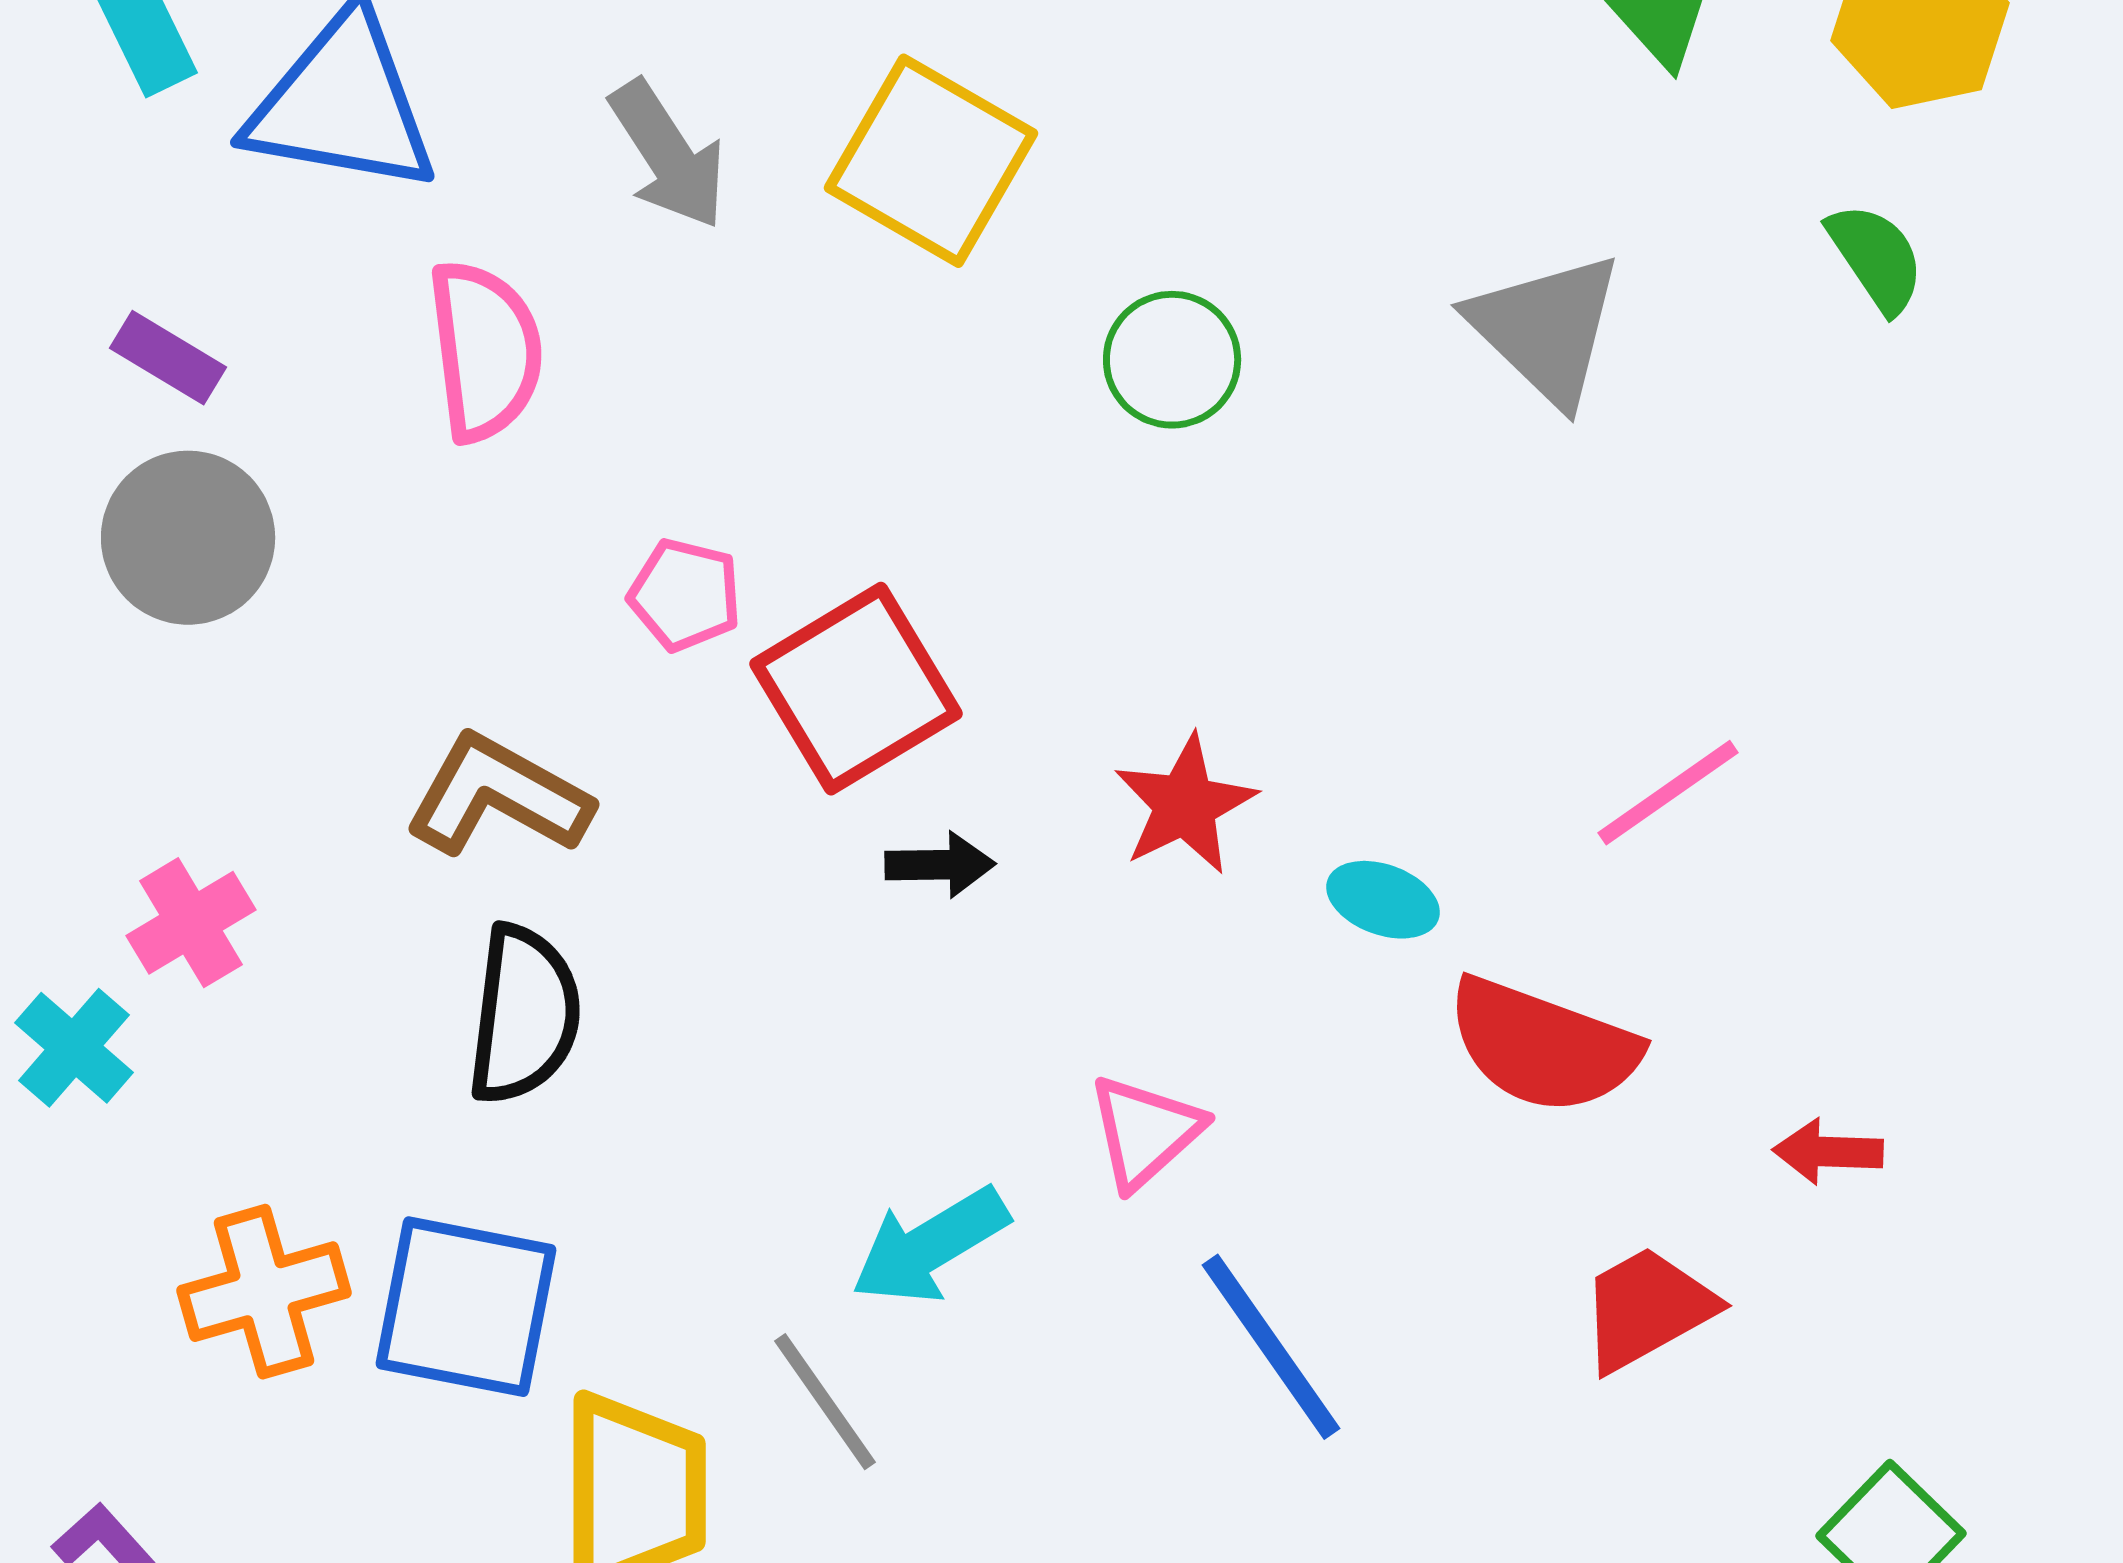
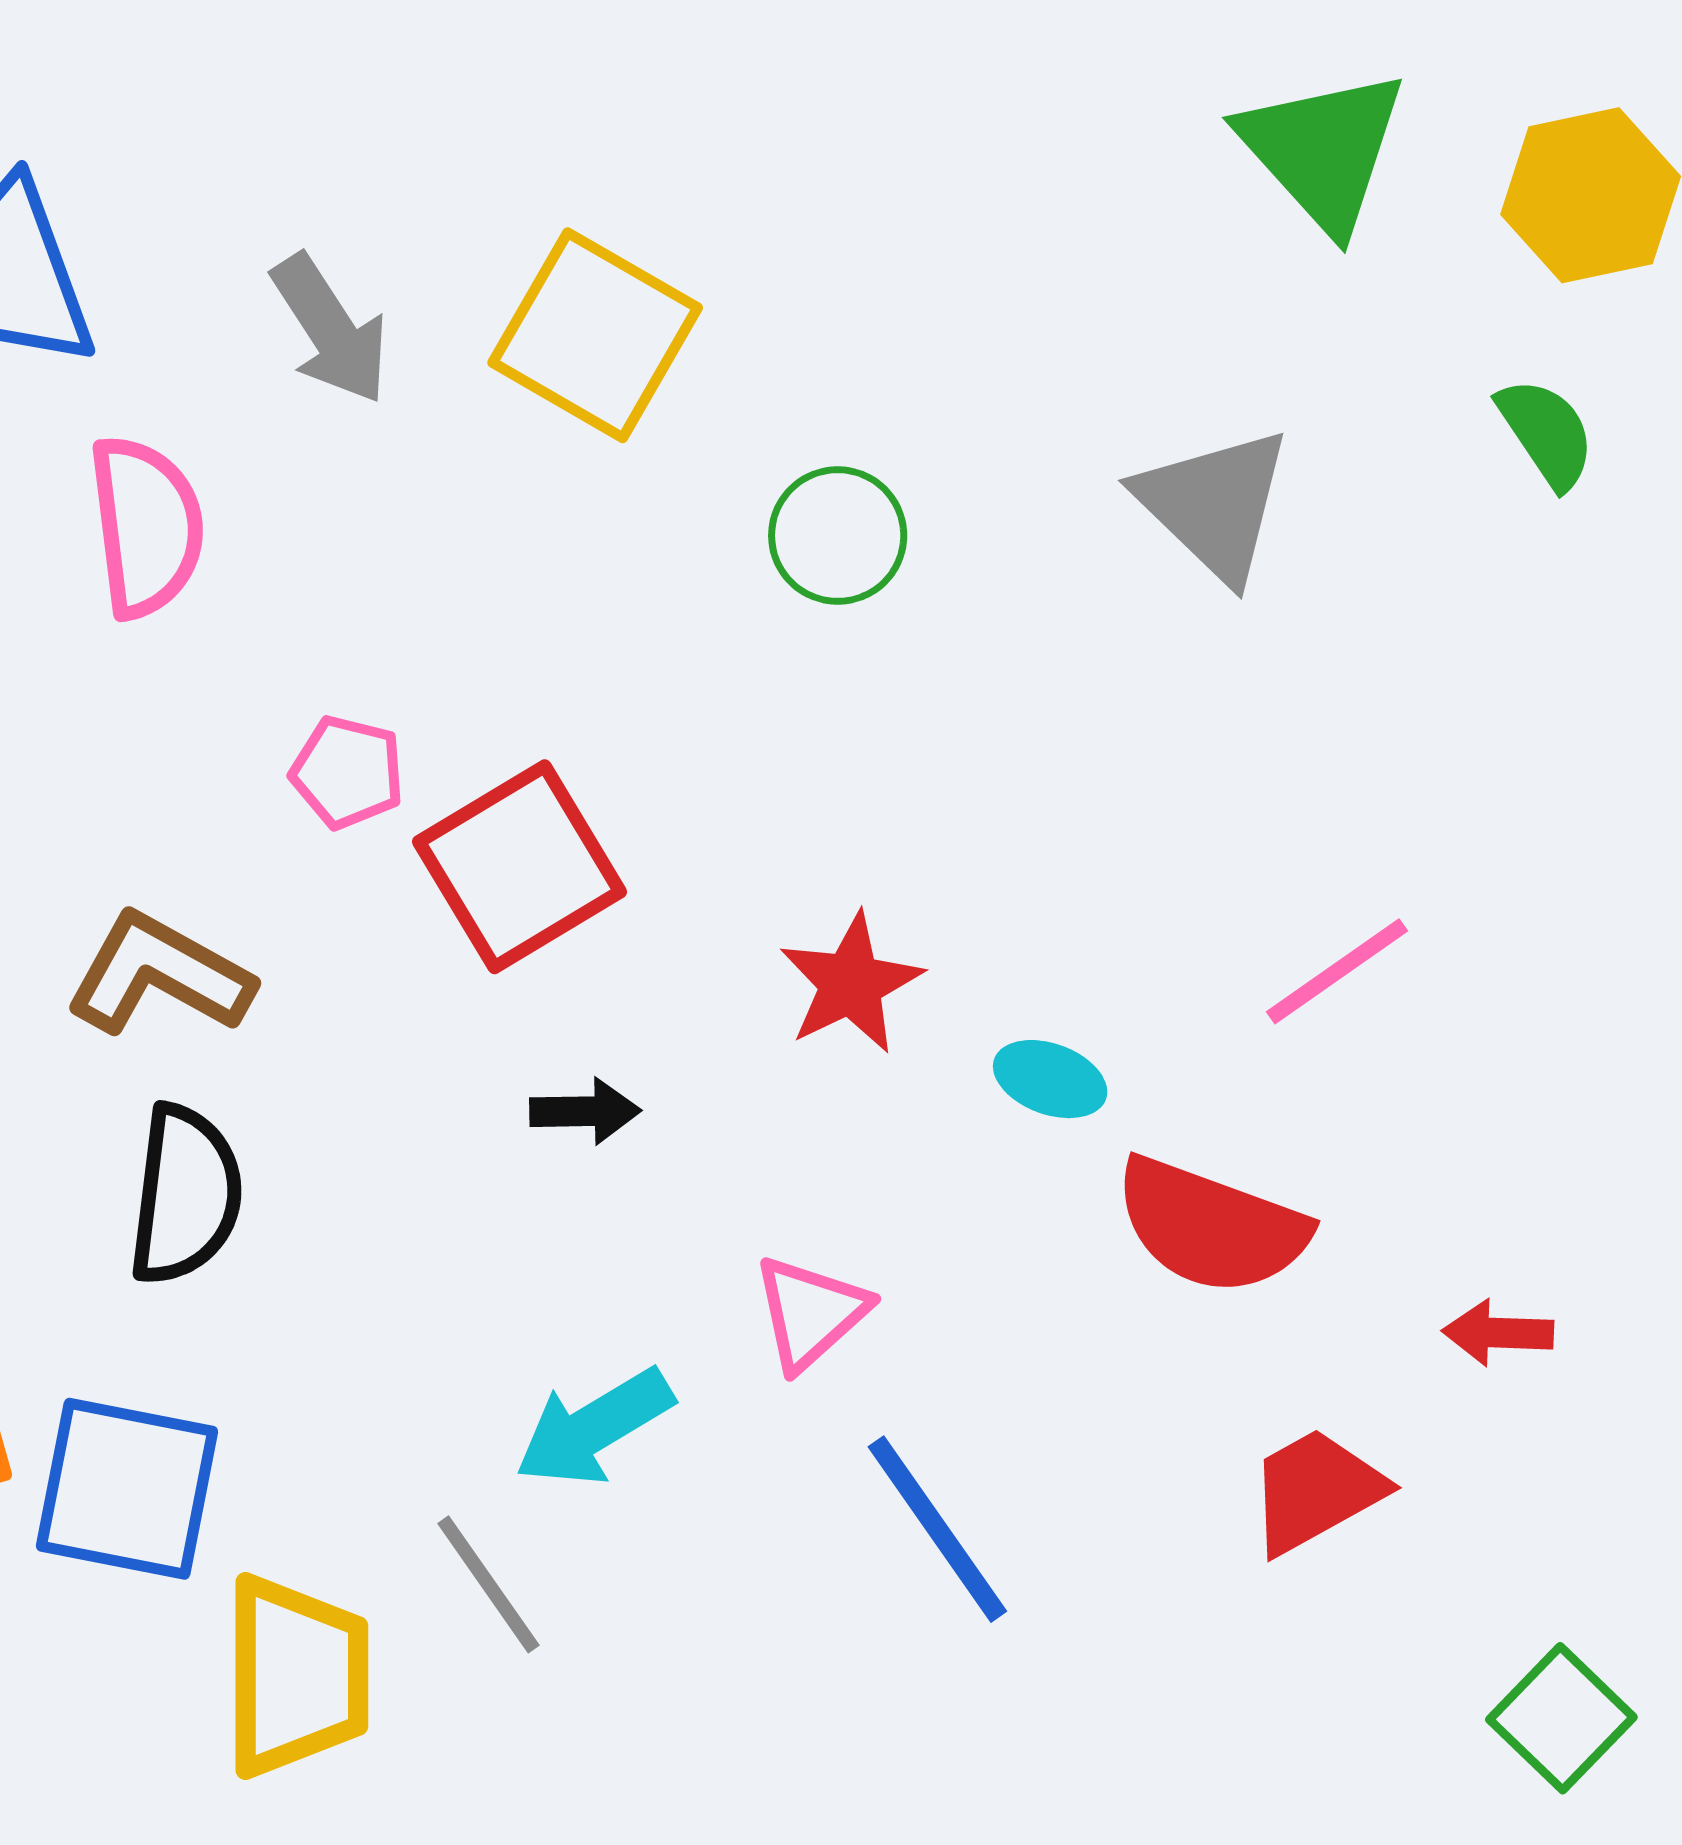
black arrow: (940, 865) -> (585, 1111), moved

